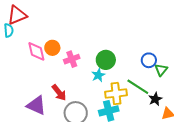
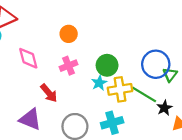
orange circle: (52, 48) -> (69, 34), moved
blue circle: (149, 60) -> (156, 64), size x1.6
red arrow: (59, 93) -> (49, 93), moved
yellow cross: (116, 93) -> (120, 89), moved

